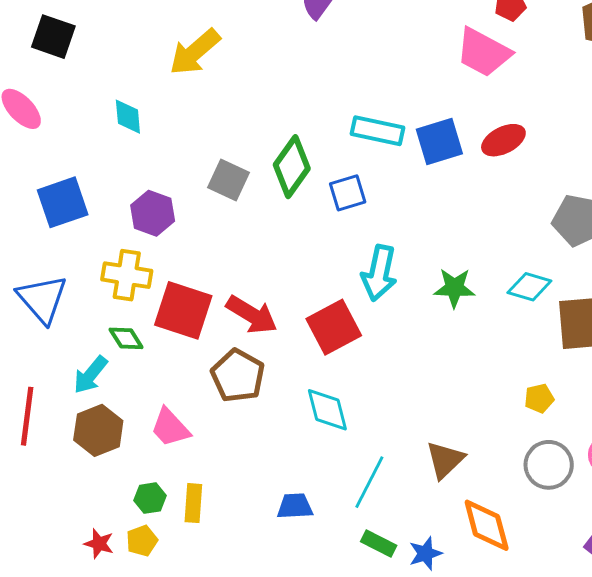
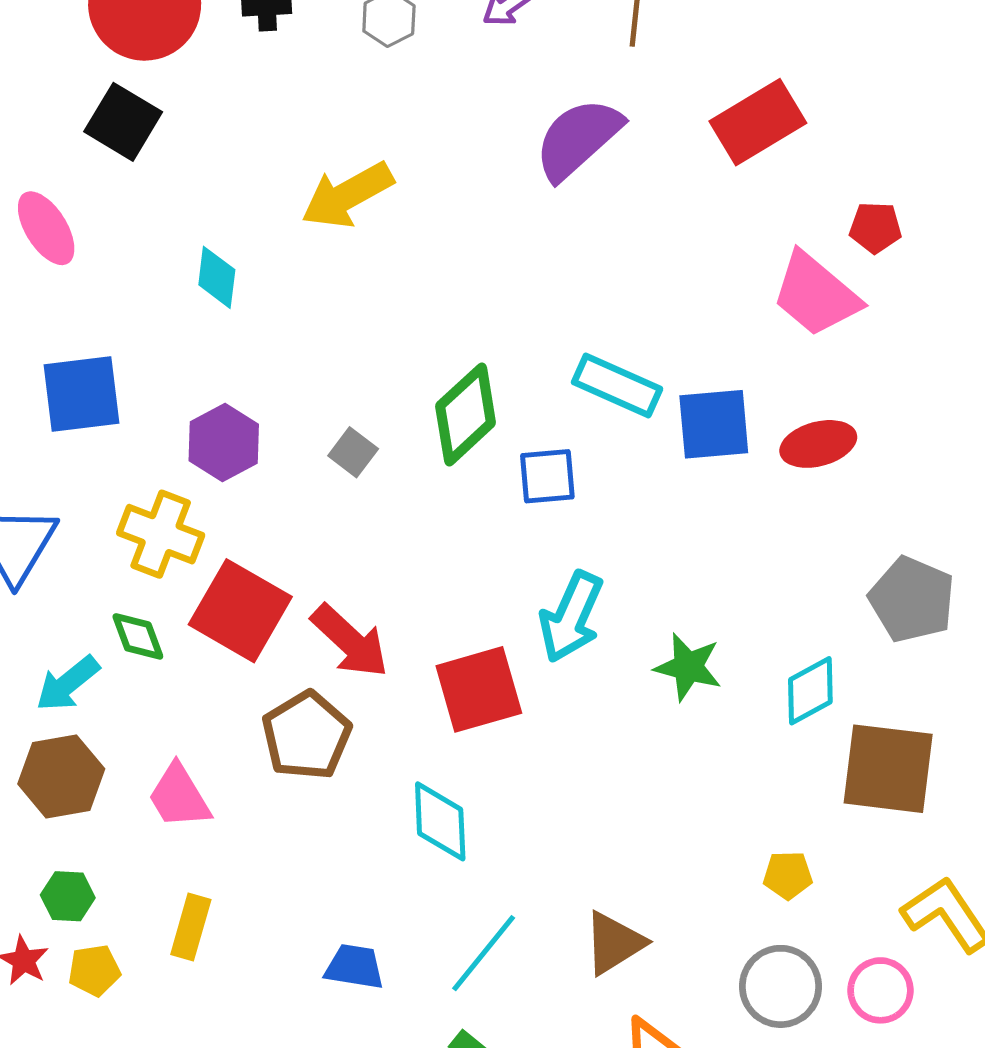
gray square: (229, 180) -> (353, 452), moved, size x0.7
cyan diamond: (529, 287) -> (810, 691), turned -57
green hexagon: (150, 498) -> (68, 896), moved

